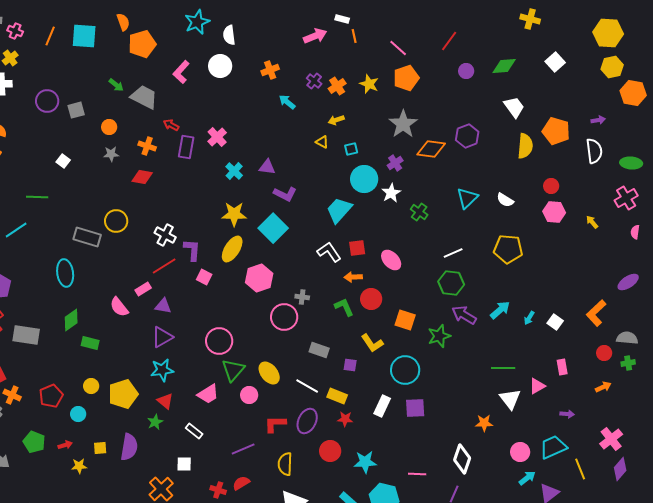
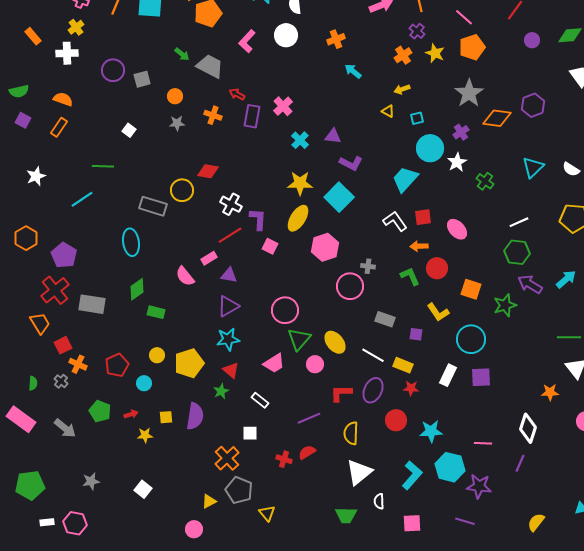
purple cross: (314, 81) -> (417, 31), moved
red diamond: (142, 177) -> (208, 171), moved

